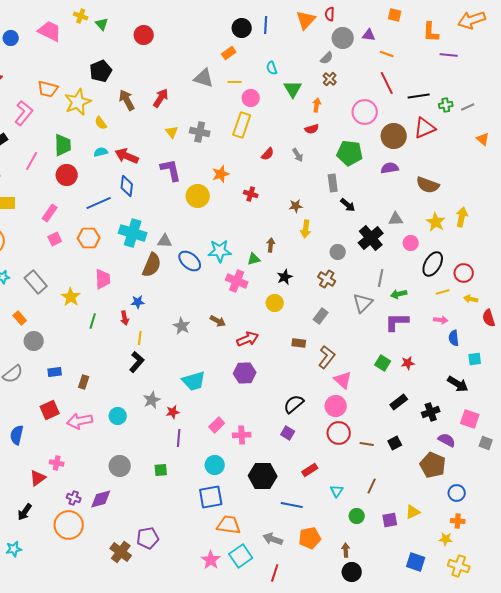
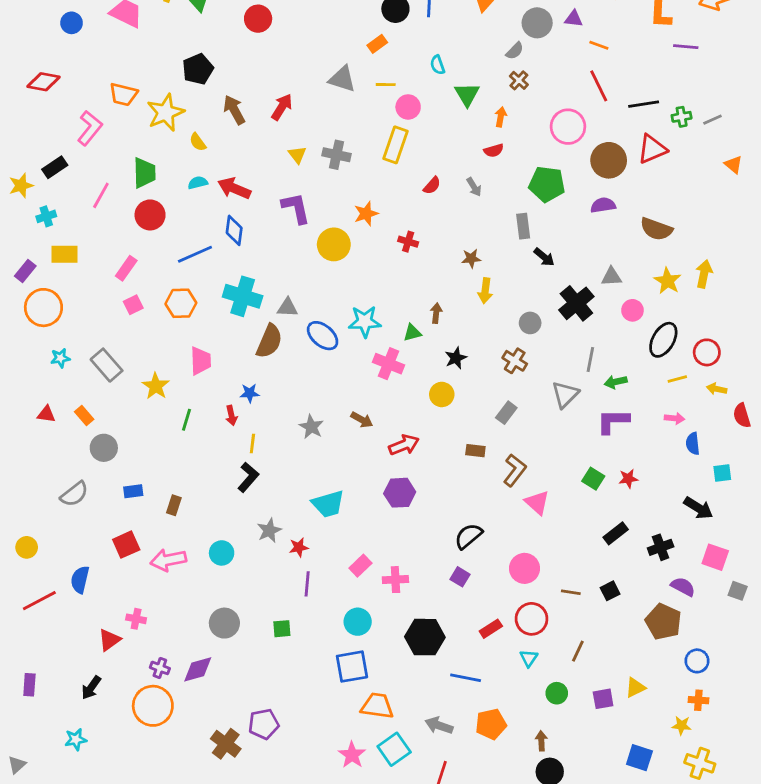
pink circle: (336, 406) -> (524, 568), moved
red circle: (339, 433) -> (532, 619), moved

